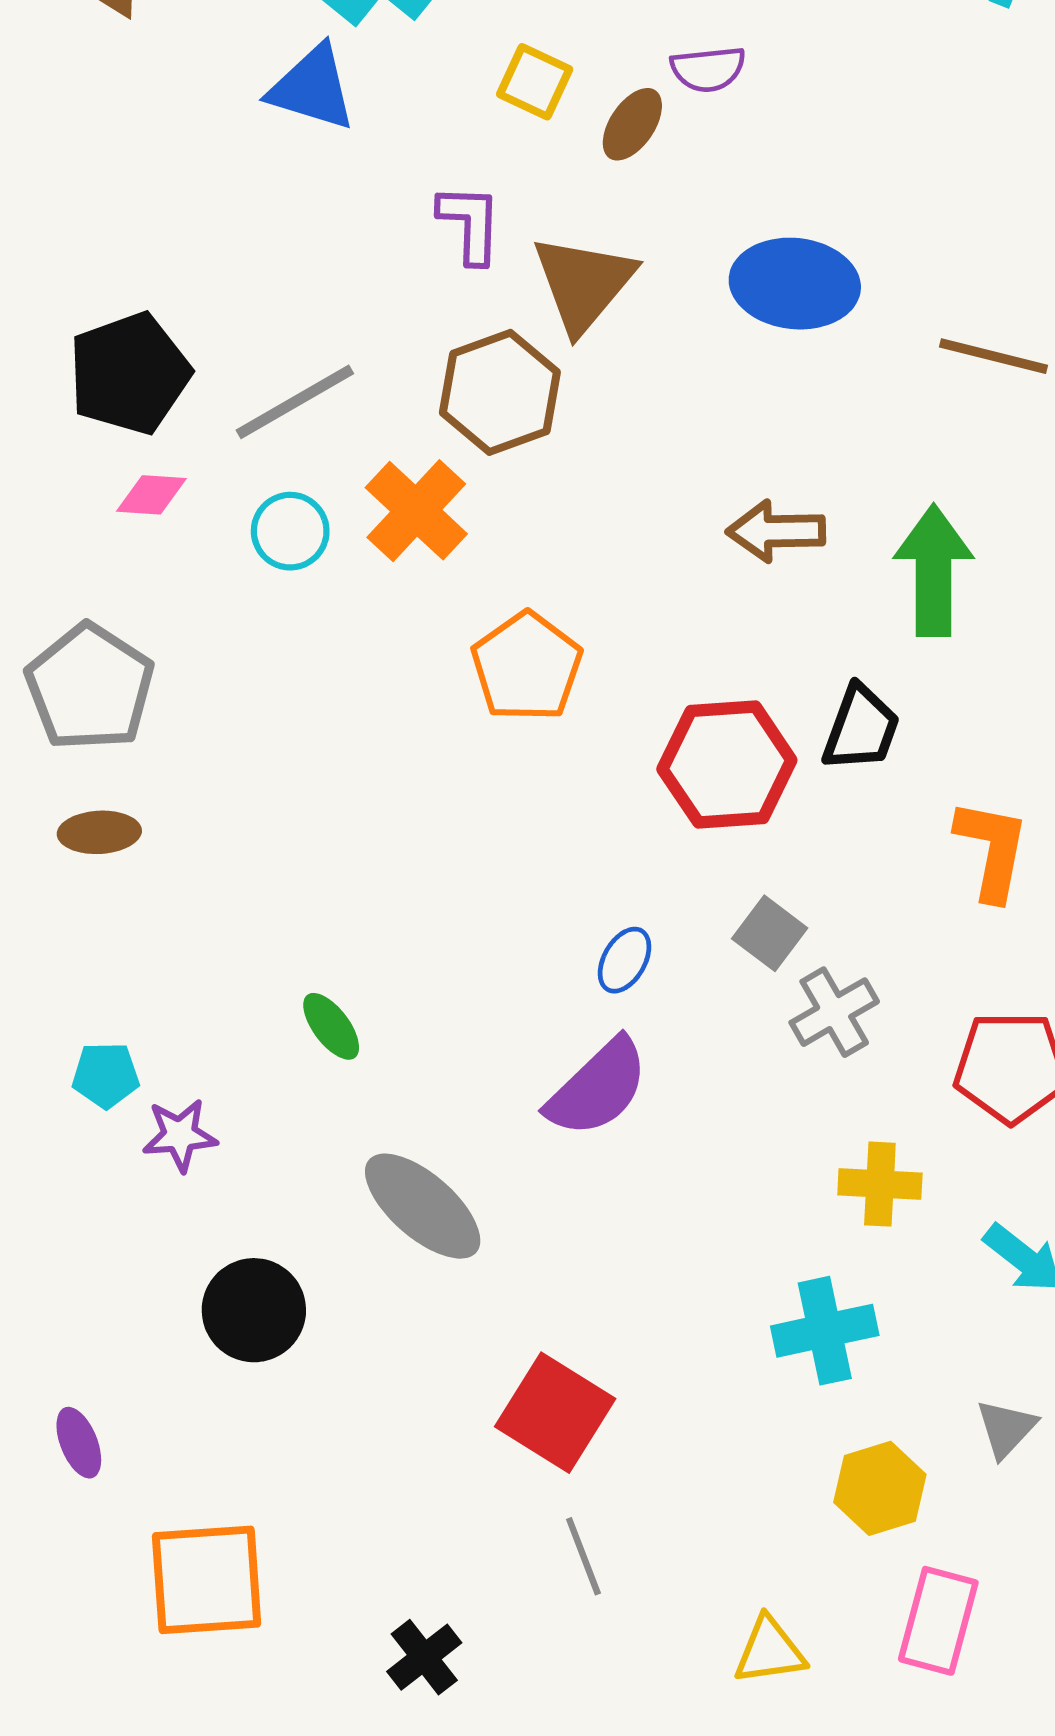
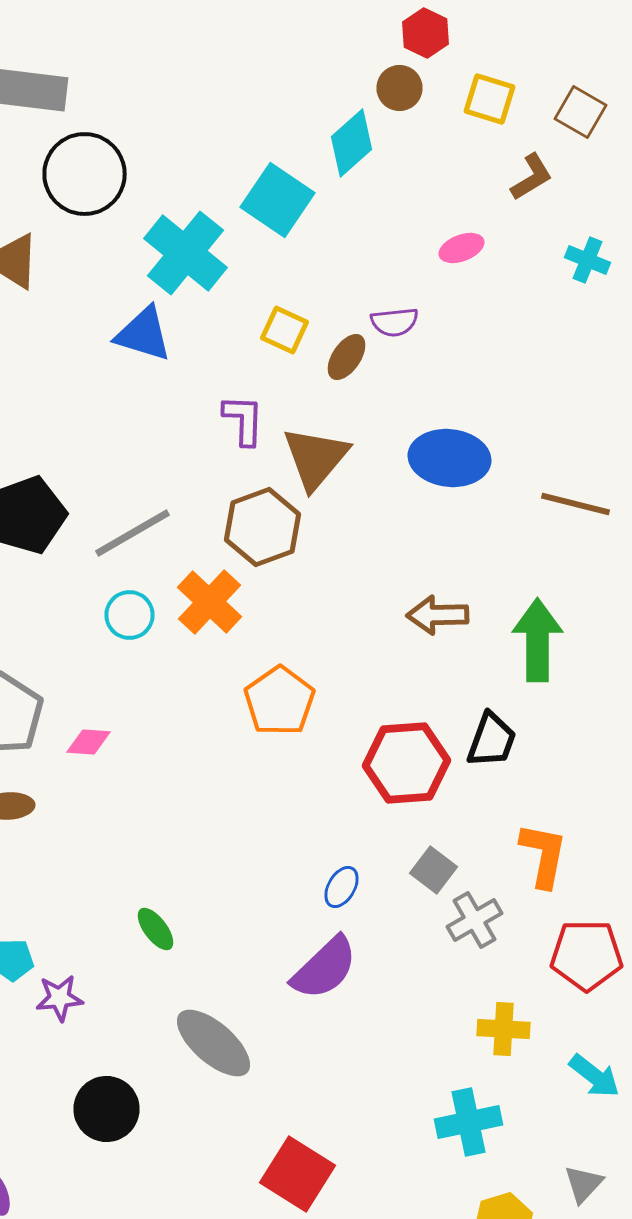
pink diamond: (151, 495) -> (88, 742), moved
orange L-shape: (992, 850) -> (544, 855), moved

